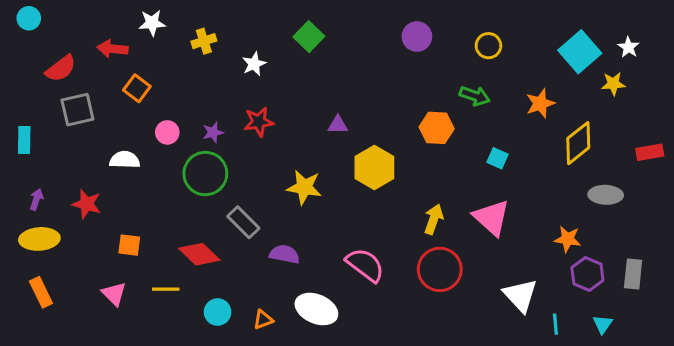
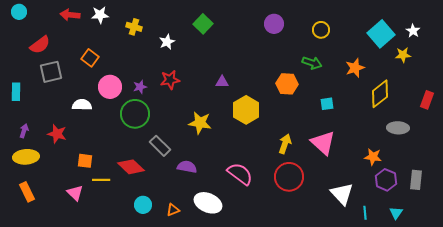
yellow cross: (204, 41) -> (134, 27), turned 35
red arrow: (112, 49) -> (70, 15), moved
pink circle: (167, 132) -> (110, 87), size x1.5
red rectangle: (650, 152) -> (427, 100), turned -60
cyan square: (498, 158) -> (327, 104), turned -32
yellow line: (166, 289) -> (101, 180), moved

